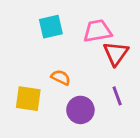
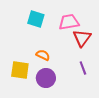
cyan square: (51, 27) -> (36, 19), turned 30
purple circle: (80, 110) -> (46, 78), moved

